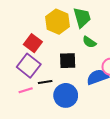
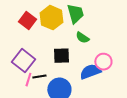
red square: (33, 43) -> (27, 21), moved
pink line: (26, 90) -> (28, 80), moved, turned -56

